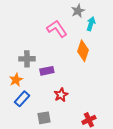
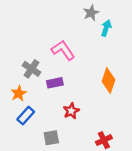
pink L-shape: (57, 29) -> (63, 50), moved
orange diamond: (83, 51) -> (109, 81), moved
gray cross: (27, 59) -> (32, 69), turned 35

